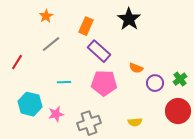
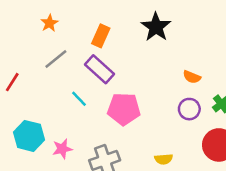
purple rectangle: (99, 51) -> (99, 69), moved
orange semicircle: (136, 68) -> (192, 77), moved
cyan line: (64, 82) -> (79, 99), moved, turned 48

